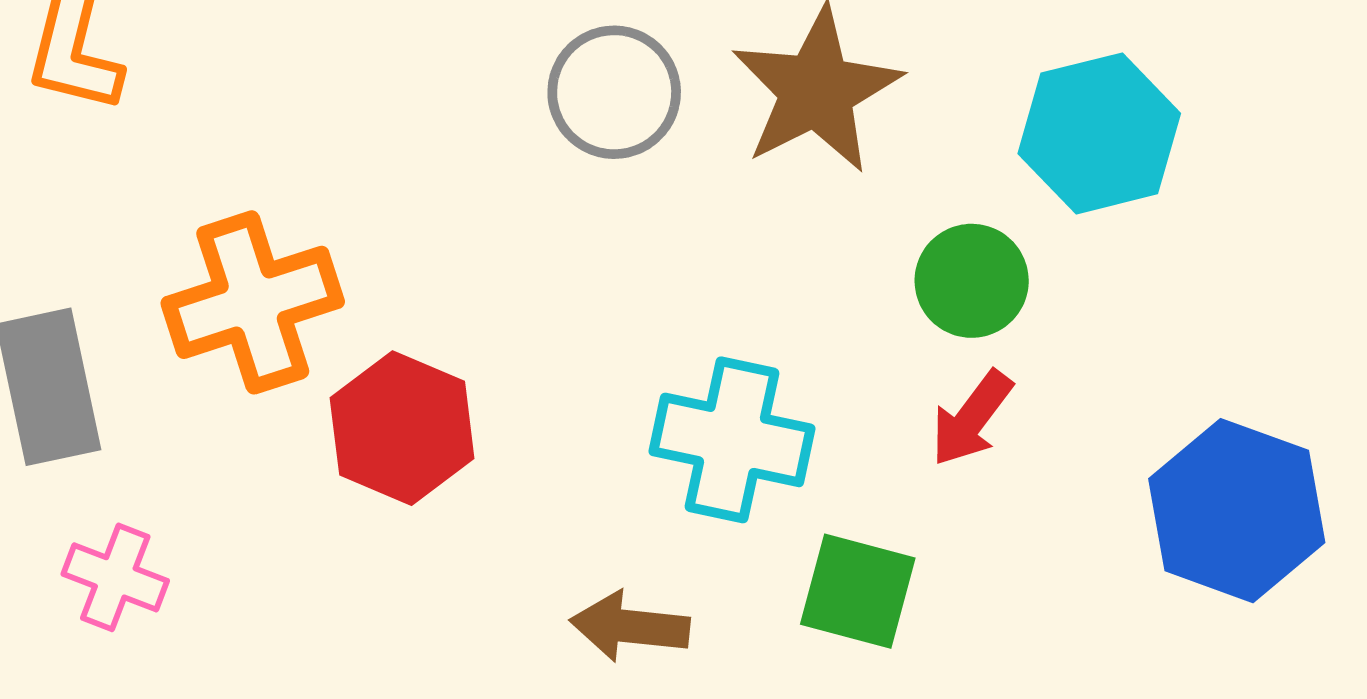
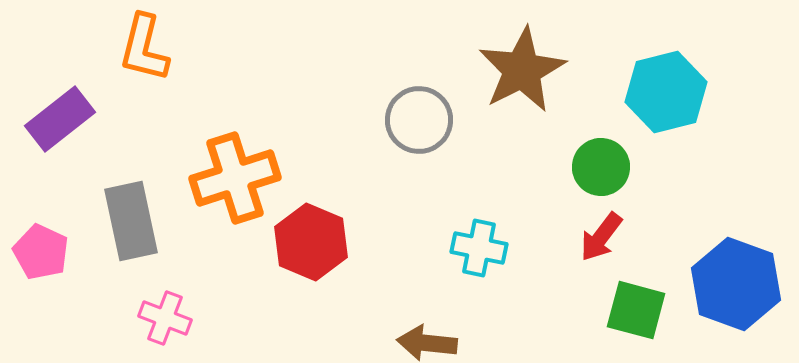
gray circle: (614, 92) -> (419, 120), moved
cyan cross: (732, 440) -> (479, 248), size x0.7
green square: (858, 591) -> (636, 310), moved

